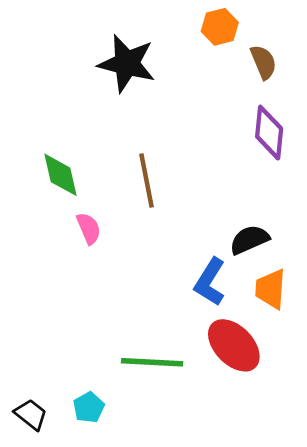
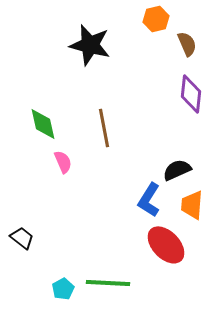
green line: (152, 362) -> (108, 283), moved
black trapezoid: (31, 414) -> (22, 238), moved

